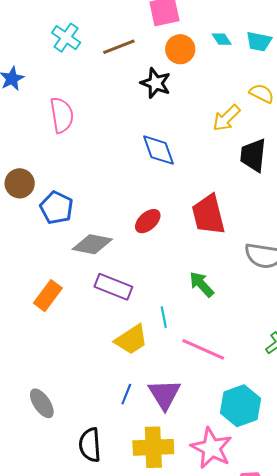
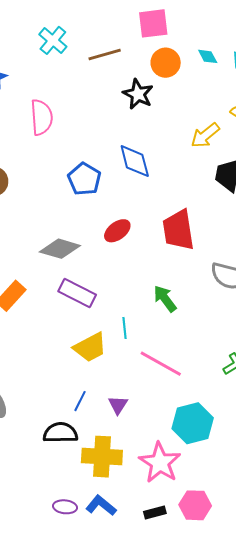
blue pentagon: (57, 208) -> (84, 179), moved
purple triangle: (164, 394) -> (118, 405), size x0.6
black semicircle: (90, 445) -> (60, 433), moved, turned 88

